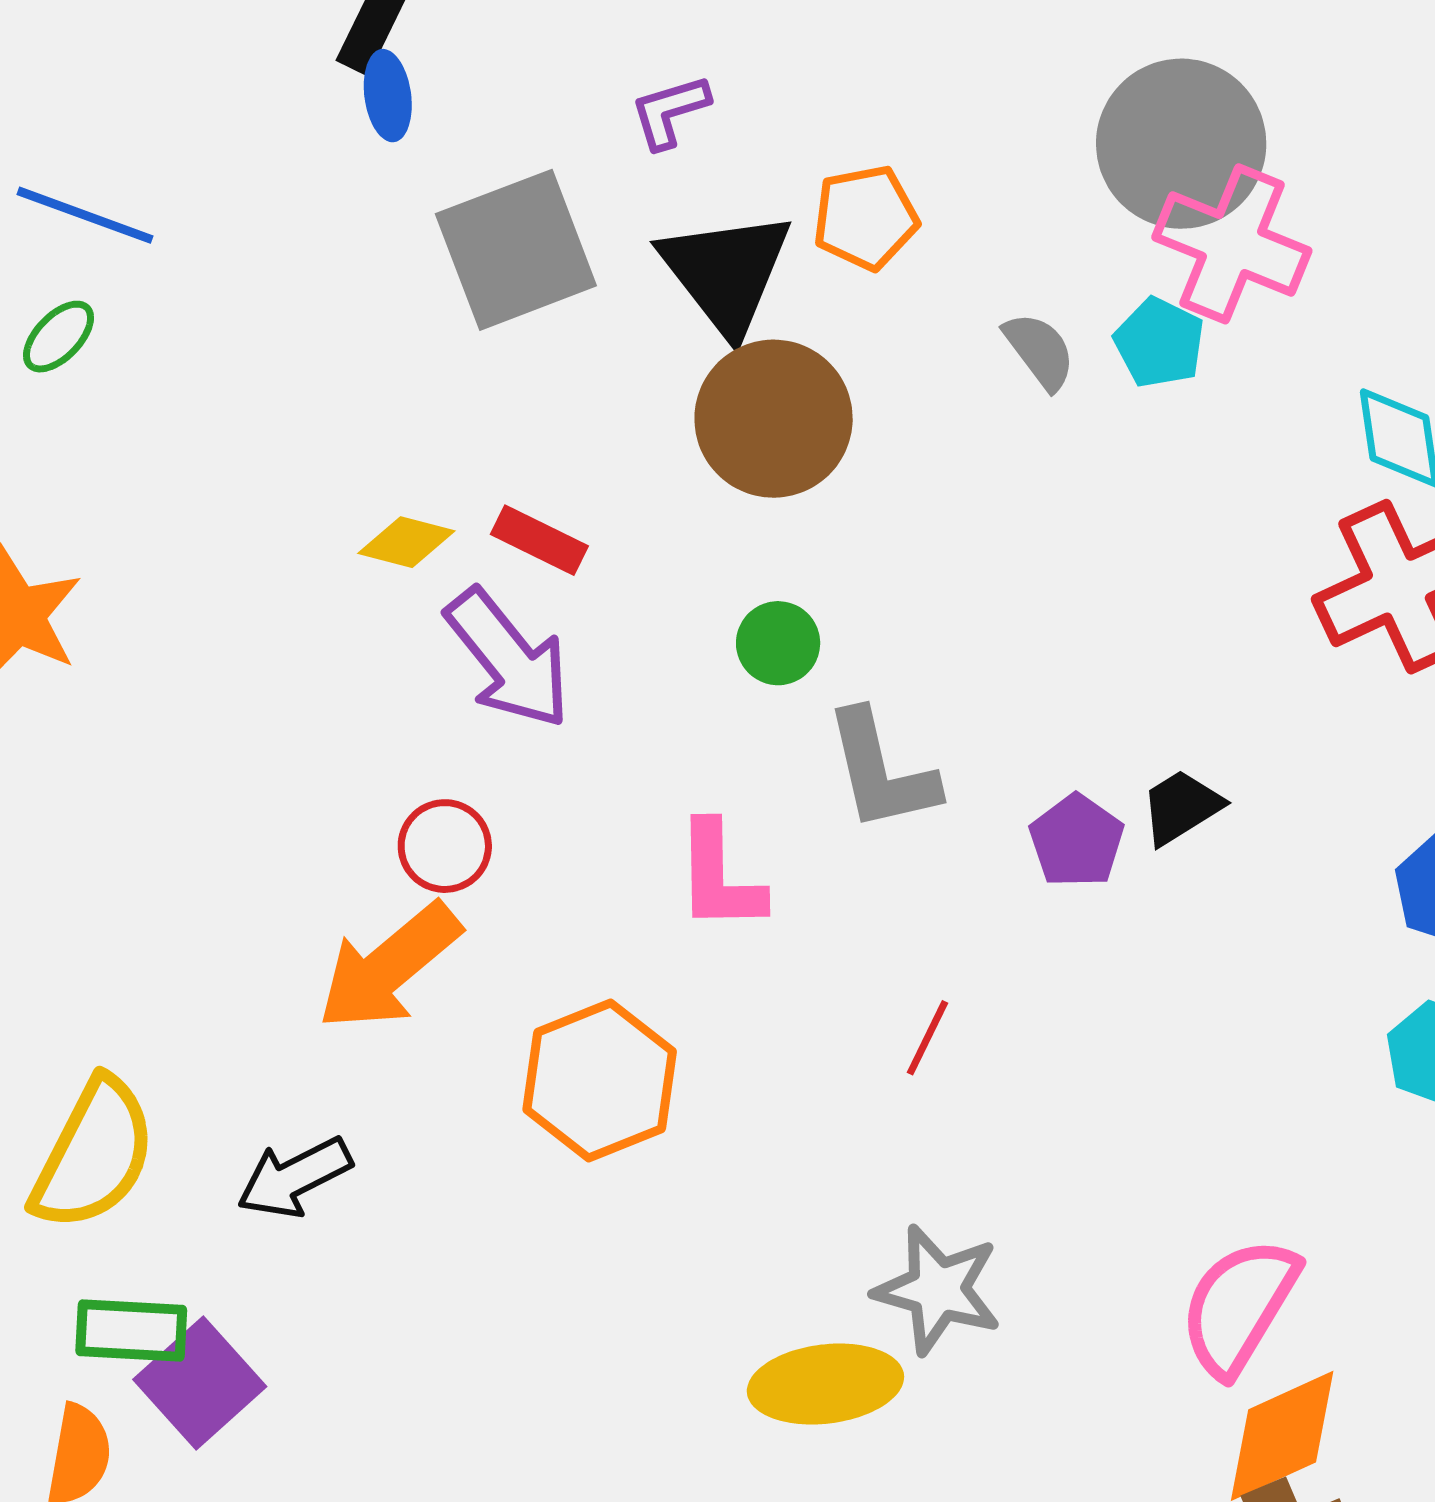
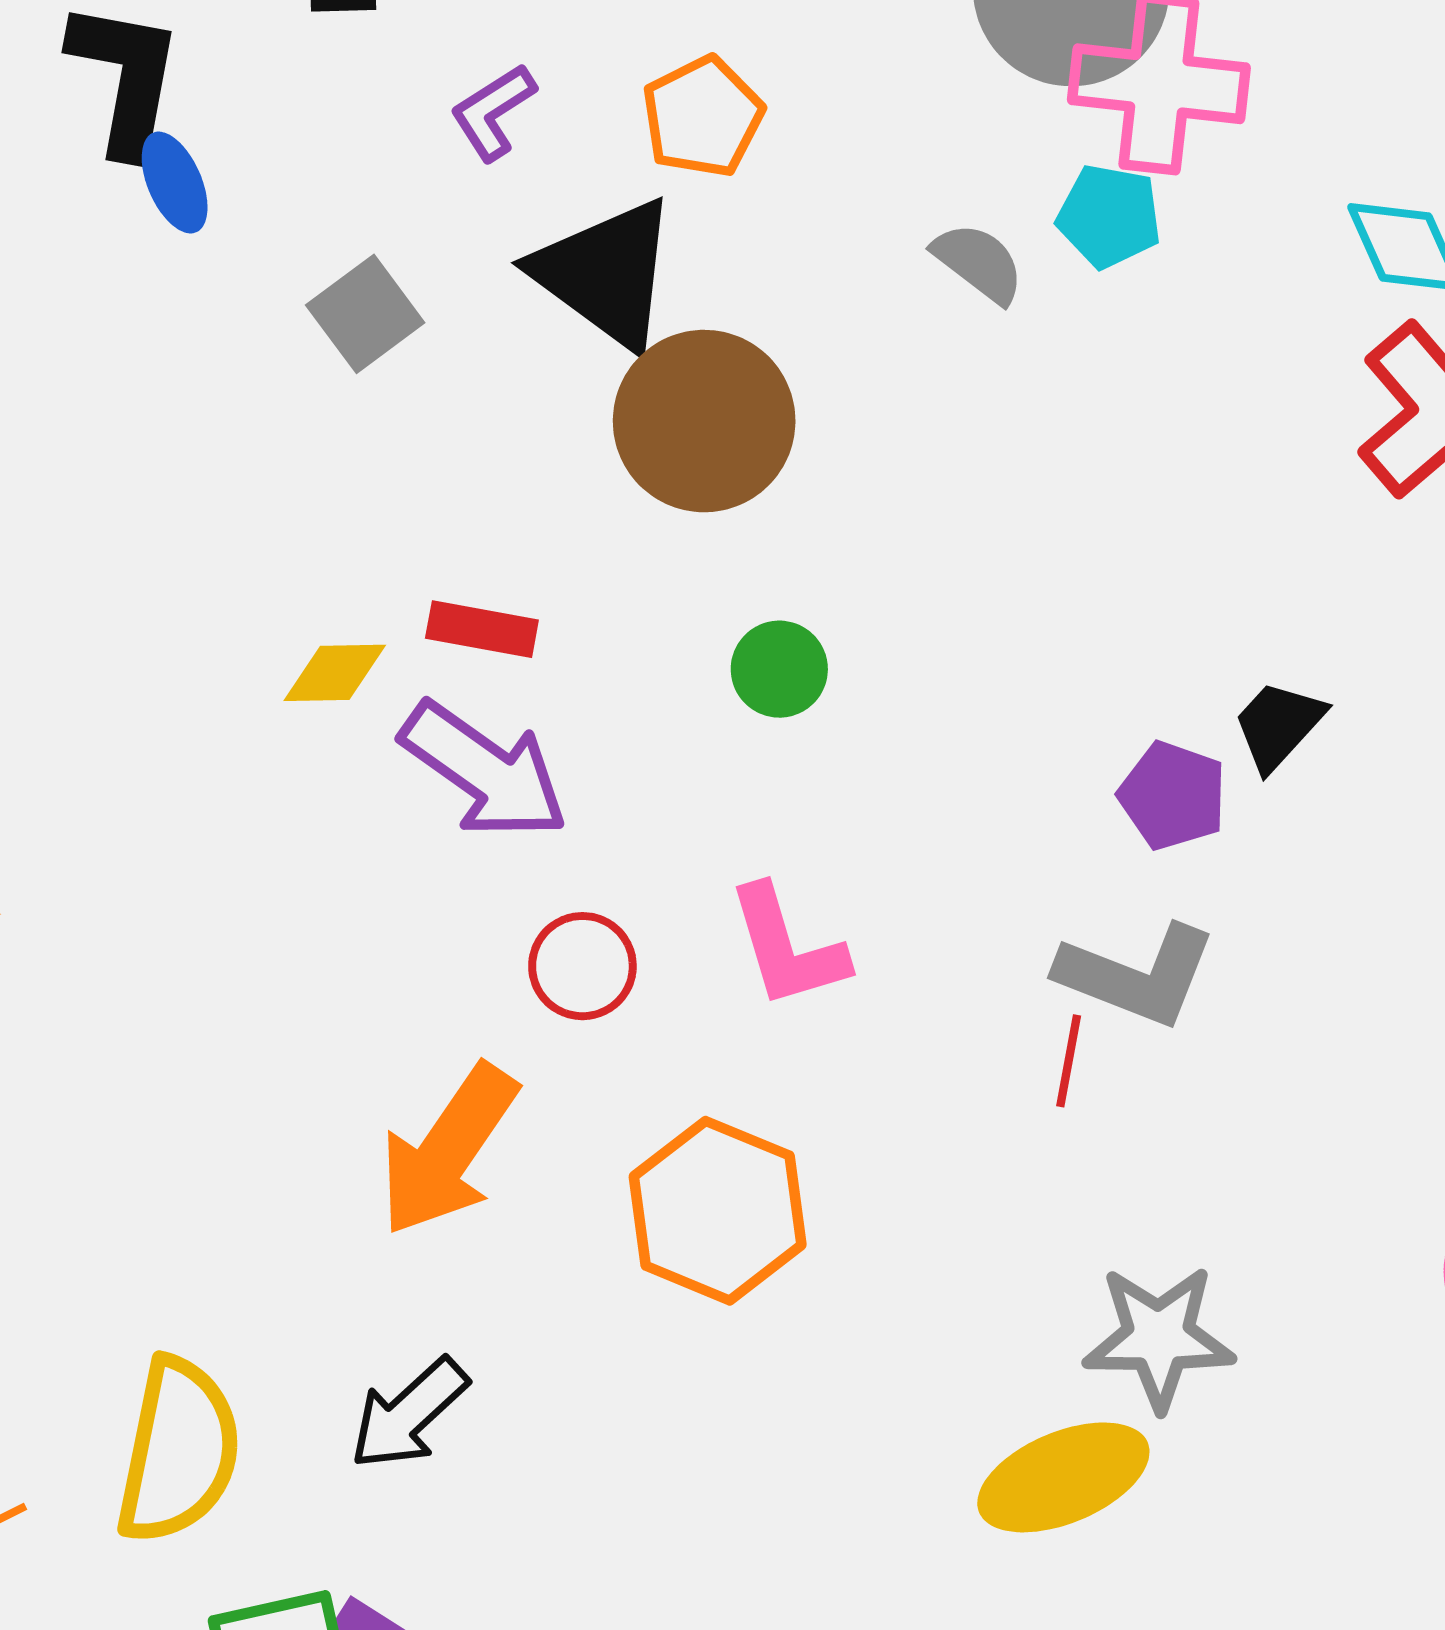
orange pentagon: (865, 218) -> (703, 117), moved
gray square: (516, 250) -> (365, 314), size x0.6
gray L-shape: (881, 771) -> (1137, 975), moved, turned -40
red circle: (445, 846) -> (582, 966), moved

